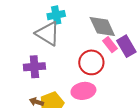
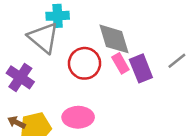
red circle: (91, 62) -> (84, 63), moved
purple cross: (34, 67) -> (20, 77), turned 30

